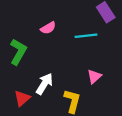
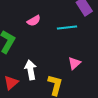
white arrow: (44, 84) -> (31, 70), turned -42

